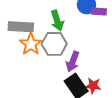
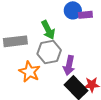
orange star: (31, 44) -> (30, 72), moved

